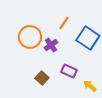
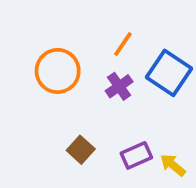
purple cross: (51, 45) -> (119, 86), moved
purple rectangle: (69, 71) -> (136, 155), moved, turned -49

